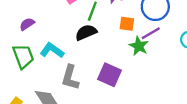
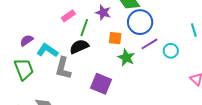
purple line: (151, 33) -> (149, 44), moved
cyan L-shape: (52, 50) -> (47, 50), moved
gray L-shape: (70, 78) -> (63, 68), moved

